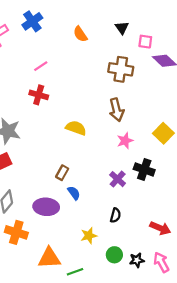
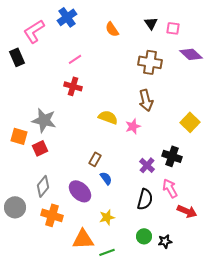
pink square: (145, 42) -> (173, 28), moved
pink star: (125, 141) -> (133, 126), moved
purple ellipse: (46, 207) -> (80, 191), turned 40
black semicircle: (115, 215) -> (145, 199), size x1.5
yellow star: (89, 236) -> (107, 217), moved
pink arrow: (161, 262) -> (170, 188), moved

